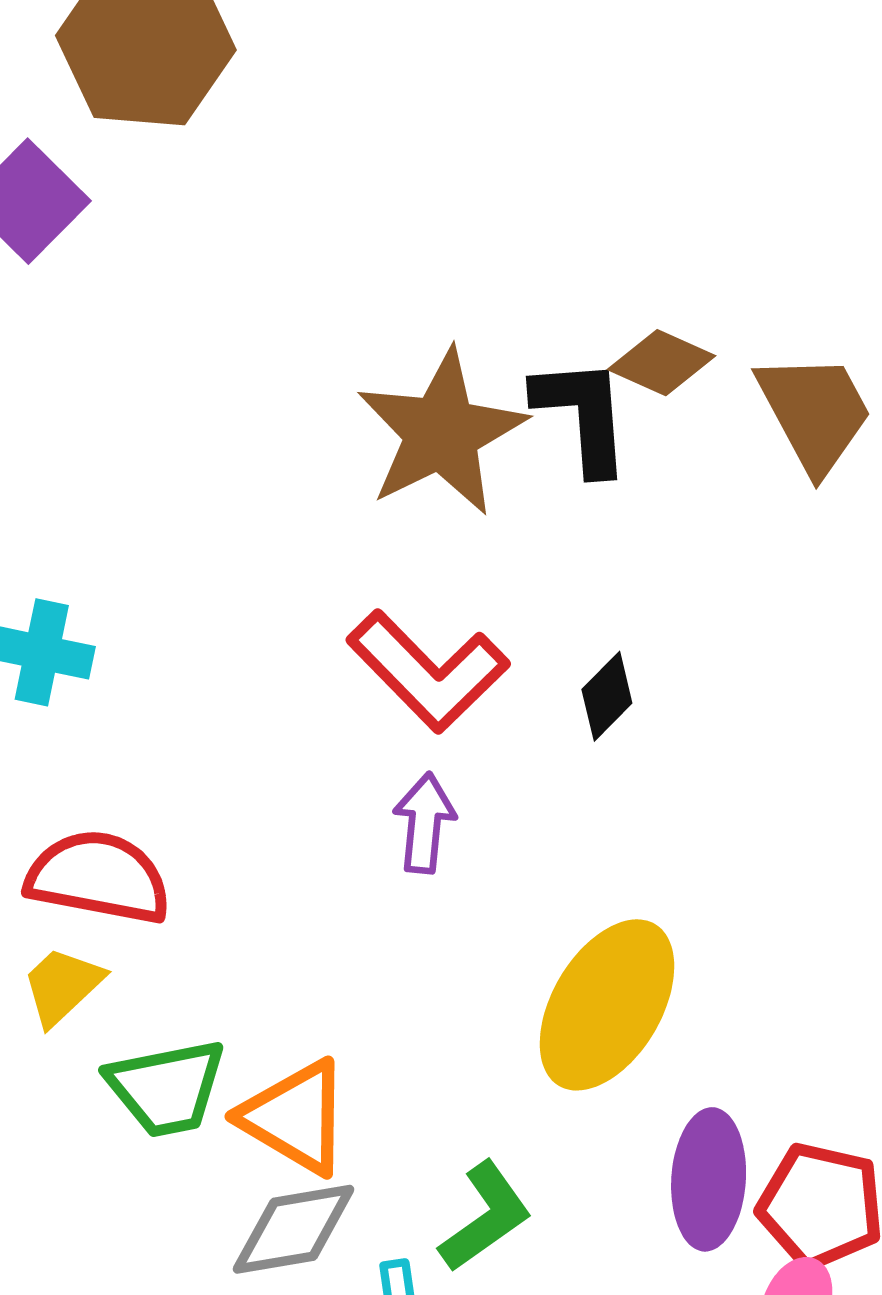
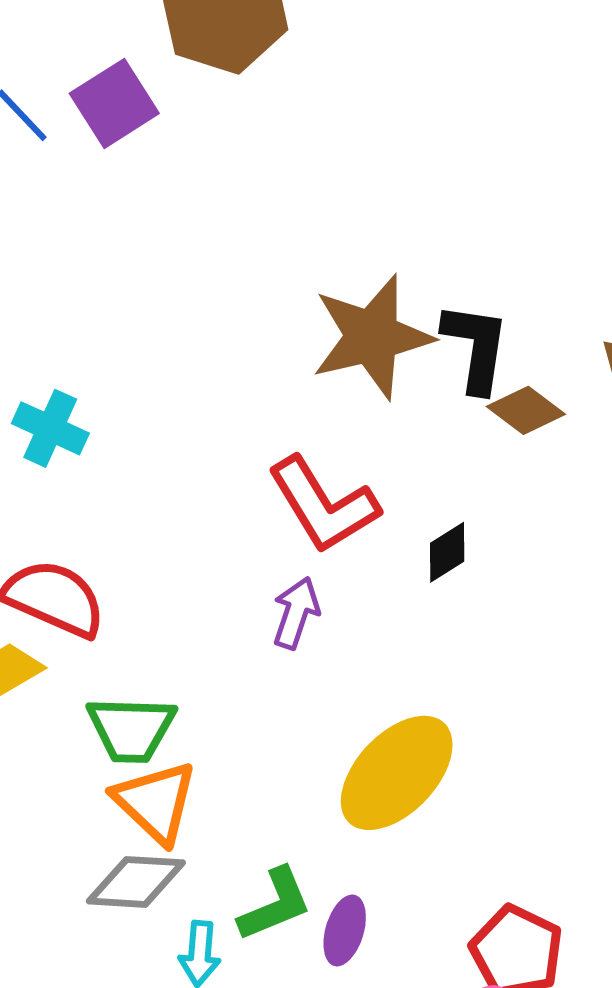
brown diamond: (661, 363) -> (526, 410), moved
green trapezoid: (167, 1088) -> (131, 729), moved
purple ellipse: (709, 1179) -> (345, 930), moved, size x0.7

